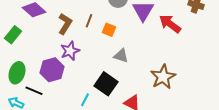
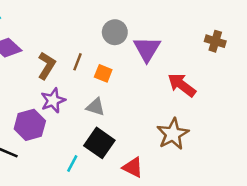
red arrow: (170, 24) -> (182, 85), moved
gray triangle: (121, 56) -> (96, 107), moved

